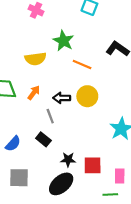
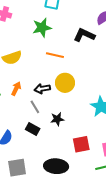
green star: (64, 41) -> (42, 28), moved, turned -30
black star: (68, 160) -> (57, 119), moved
black ellipse: (61, 184) -> (56, 166), turned 55

